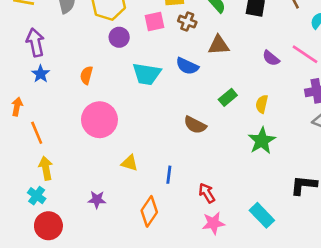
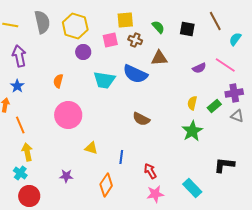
purple semicircle: (271, 58) -> (199, 68), turned -64
blue semicircle: (187, 66) -> (135, 74), size x1.4
blue star: (41, 74) -> (17, 86), moved
green rectangle: (228, 97) -> (214, 106), moved

